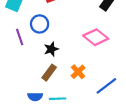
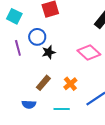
black star: (51, 49) -> (49, 52), moved
cyan line: (58, 99) -> (62, 109), moved

